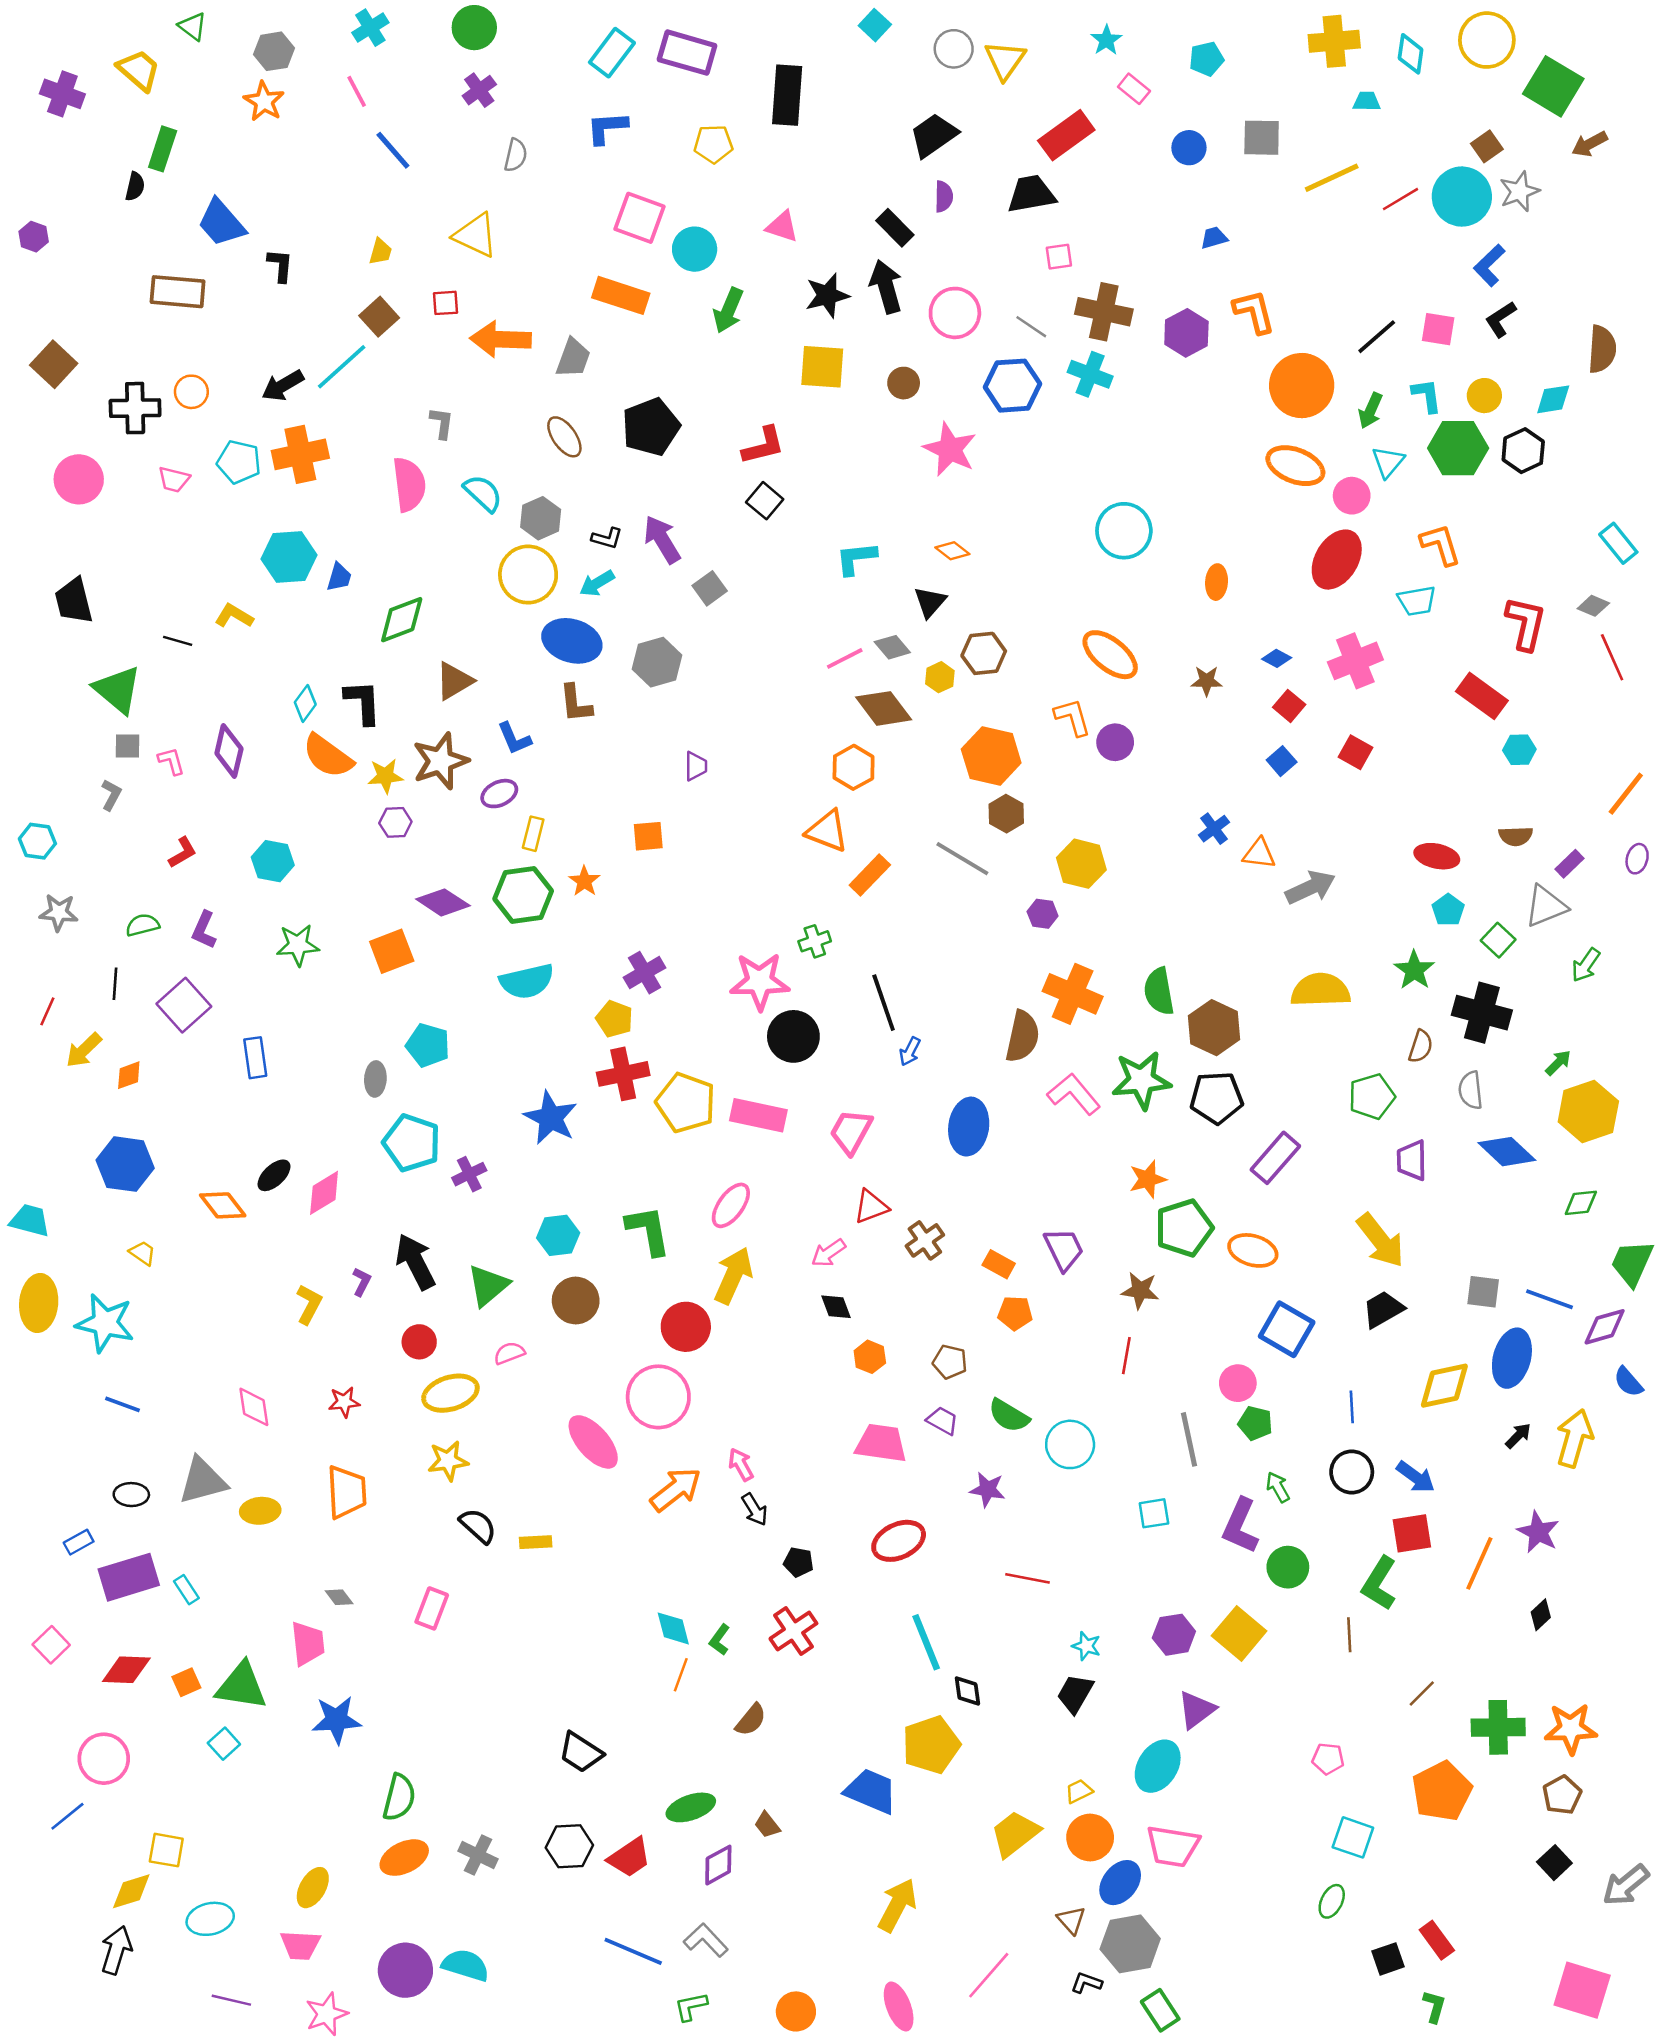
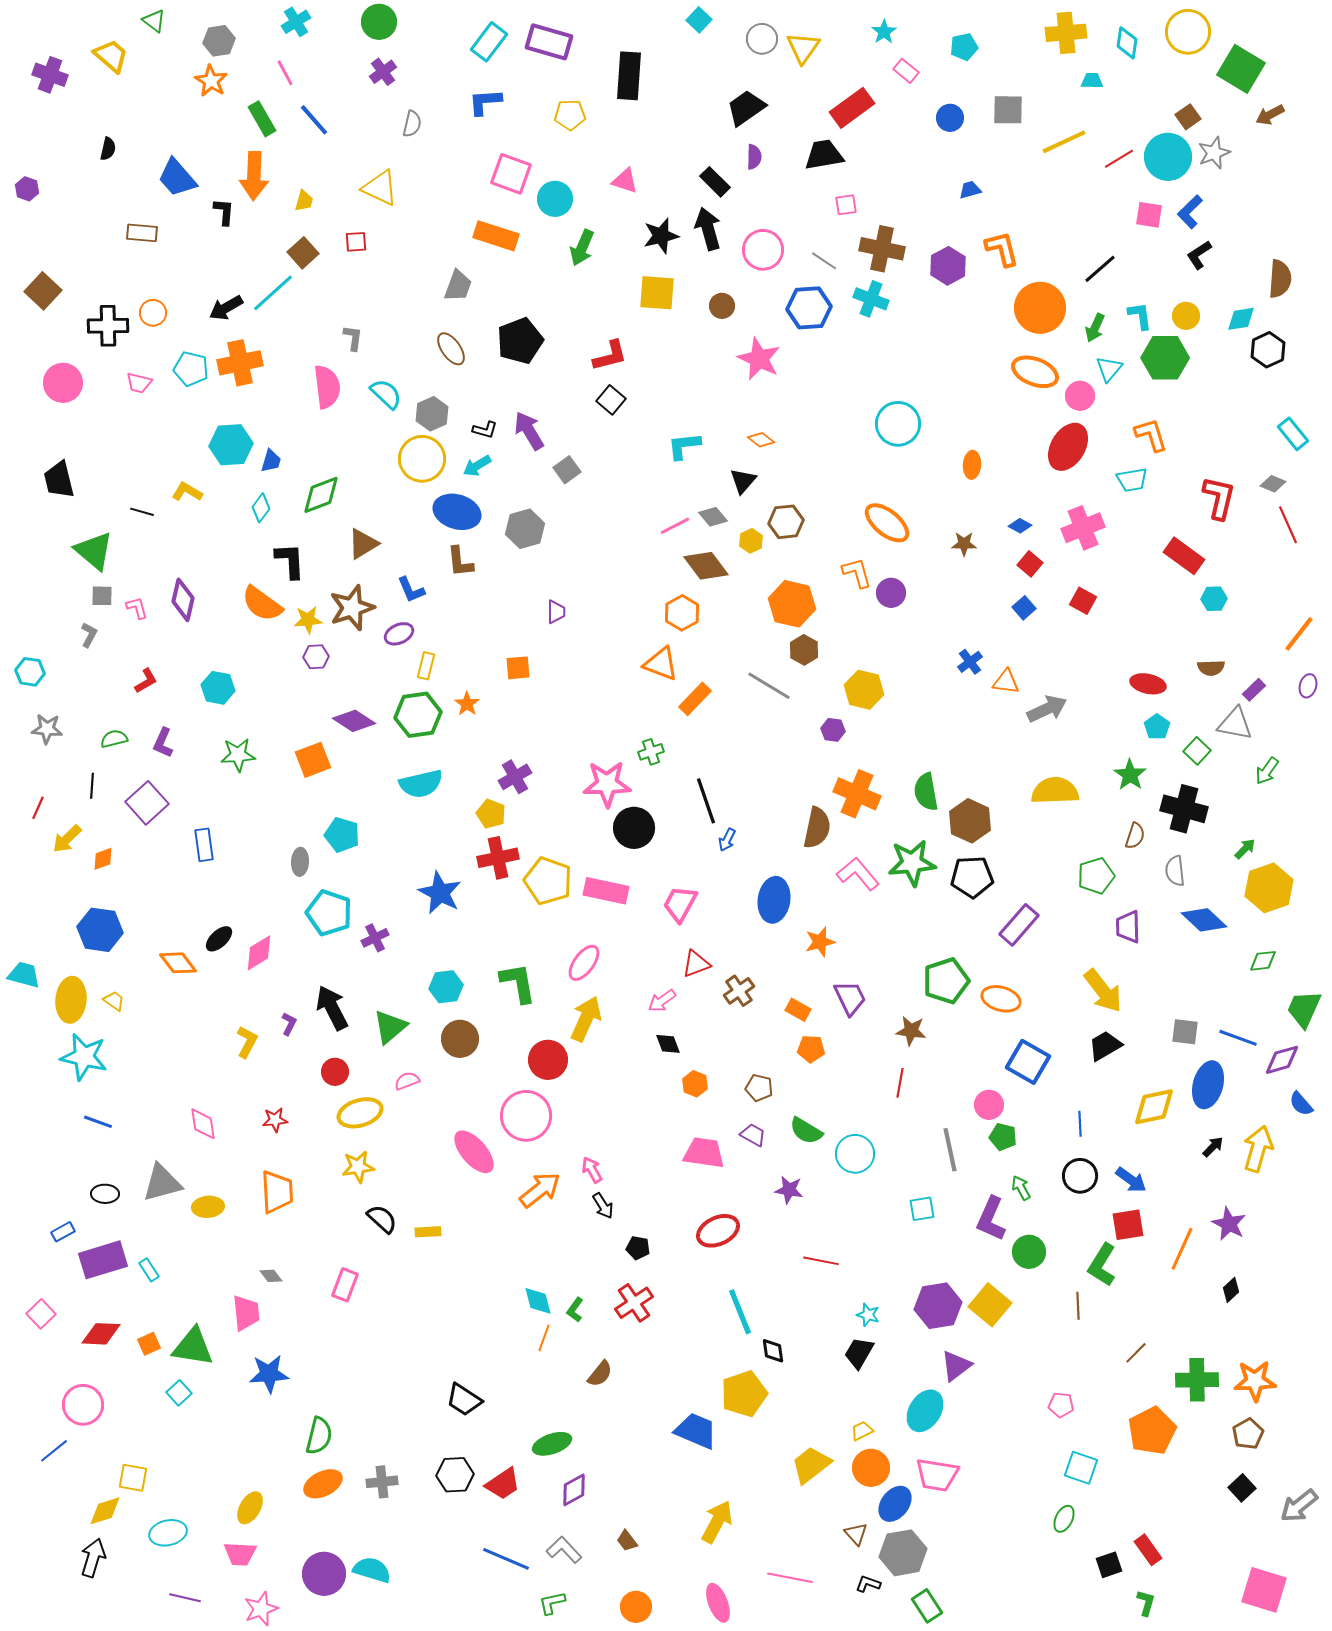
green rectangle: (163, 149) -> (262, 119), moved, turned -48
brown rectangle: (178, 292) -> (142, 233), size x0.7
pink square: (1438, 329) -> (1149, 215), moved
orange arrow: (501, 339) -> (254, 176), moved, turned -90
black hexagon: (1523, 451) -> (1268, 350), moved
cyan diamond: (305, 703) -> (261, 508), moved
gray triangle: (1546, 906) -> (1235, 724), turned 33
orange star: (1148, 1179) -> (820, 942), moved
yellow ellipse: (39, 1303) -> (71, 1000), moved
purple hexagon: (1174, 1635) -> (938, 1306), size x1.4
brown trapezoid: (767, 1825) -> (627, 1541), moved
gray cross: (478, 1855) -> (382, 1482), turned -32
pink line: (989, 1975) -> (790, 1578), turned 60

